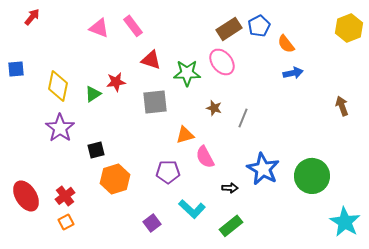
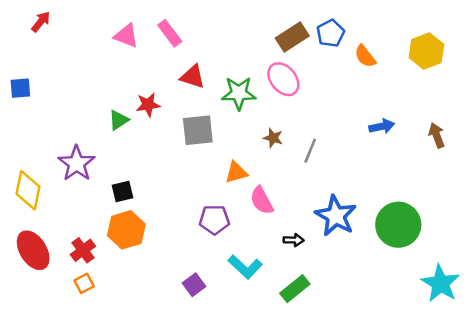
yellow hexagon: (349, 28) -> (426, 51), moved
blue arrow: (293, 73) -> (382, 126), moved
yellow diamond: (58, 86) -> (28, 190), moved
orange hexagon: (115, 179) -> (126, 230), moved

